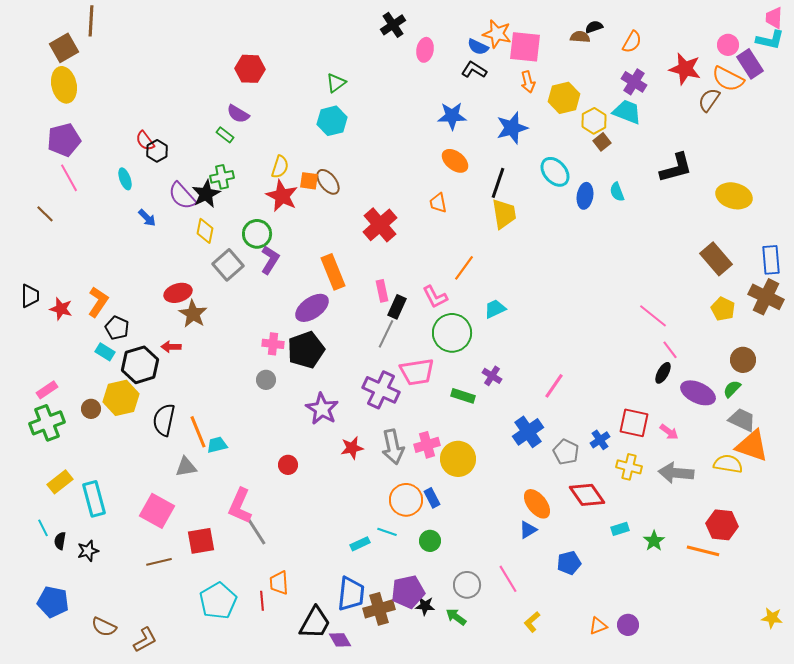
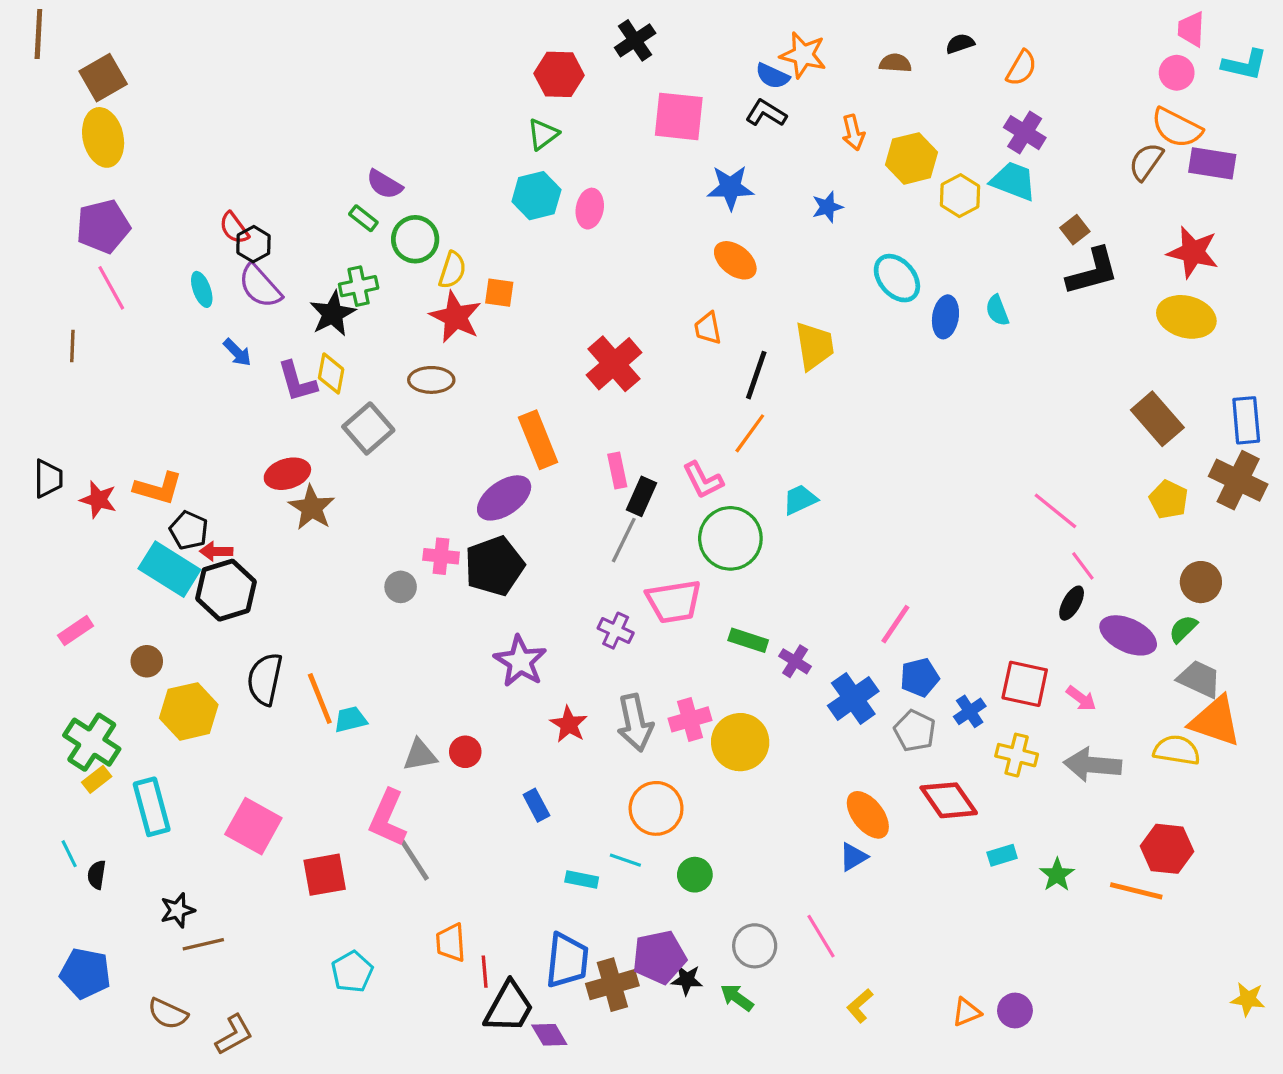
pink trapezoid: (774, 18) -> (1191, 29), moved
brown line: (91, 21) -> (38, 34), moved
brown semicircle: (580, 37) -> (895, 63), moved
pink square: (525, 47) -> (679, 116), moved
pink ellipse: (425, 50) -> (590, 209), moved
purple rectangle: (750, 64) -> (1212, 163), moved, turned -48
red hexagon: (250, 69) -> (559, 74), moved
red star: (685, 69) -> (1193, 252), moved
blue star: (512, 128) -> (827, 207), size x0.6
brown square: (602, 142) -> (1075, 230), moved
brown ellipse: (328, 182) -> (431, 380), moved, turned -52
black line: (498, 183) -> (756, 375), moved
purple semicircle: (182, 196) -> (260, 286), moved
brown line: (45, 214) -> (72, 346), turned 48
green circle: (257, 234) -> (415, 239), moved
purple L-shape: (270, 260) -> (297, 382), moved, turned 132
orange L-shape: (98, 302) -> (158, 488), turned 72
red arrow: (171, 347) -> (216, 551), moved
cyan rectangle: (105, 352) -> (169, 569), size x1.8
purple cross: (492, 376) -> (795, 661), moved
gray circle: (266, 380) -> (401, 587), moved
purple cross: (381, 390) -> (616, 631), size x0.6
yellow hexagon: (121, 398) -> (189, 711), moved
green cross: (47, 423) -> (92, 742), moved, turned -36
red star: (352, 448) -> (569, 724), turned -30
gray triangle: (186, 467) -> (420, 755), moved
yellow rectangle: (60, 482) -> (97, 779), size x0.7
blue rectangle: (432, 498) -> (536, 805), moved
cyan rectangle: (360, 544) -> (582, 880), turned 36
black star: (88, 551) -> (177, 910), moved
brown line: (159, 562) -> (203, 944), moved
blue pentagon: (569, 563) -> (920, 677), moved
cyan pentagon: (218, 601) -> (352, 972), size x0.7
red line: (262, 601) -> (485, 972), moved

